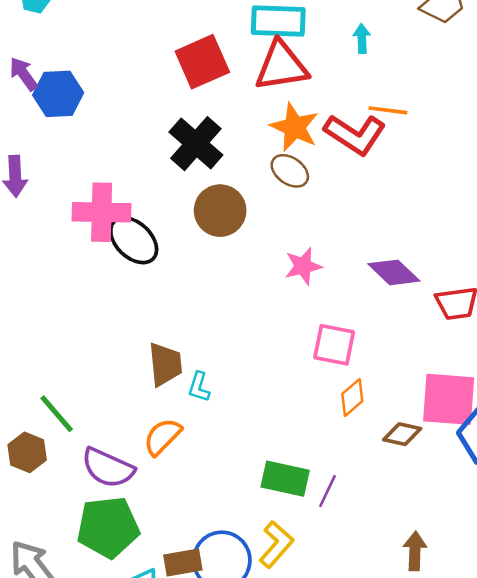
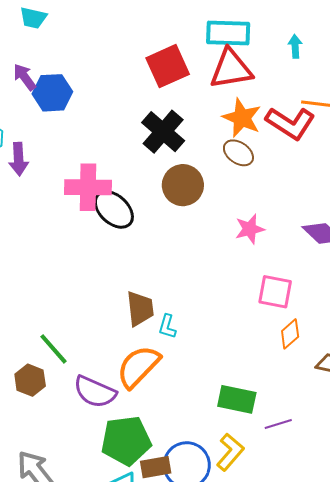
orange semicircle: (162, 437) -> (138, 367), size x1.4
purple line: (327, 491) -> (278, 424), moved, turned 48
green pentagon: (108, 527) -> (126, 441), moved

